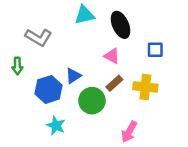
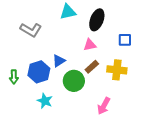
black ellipse: (121, 25) -> (97, 20), turned 45
pink triangle: (112, 56) -> (90, 45), turned -40
green arrow: (17, 66) -> (14, 77), moved

